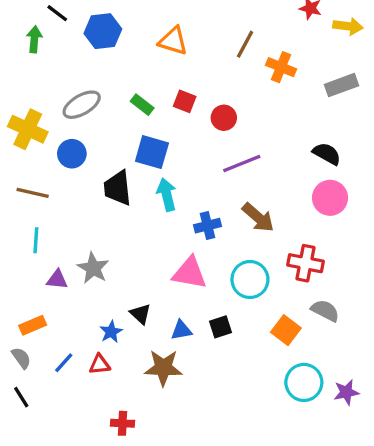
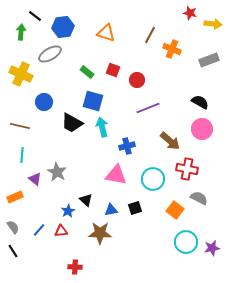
gray ellipse: (82, 105) -> (50, 54), moved
yellow cross: (28, 129) -> (21, 74), moved
black trapezoid: (118, 188) -> (72, 123), turned -55
brown arrow: (258, 217) -> (170, 141), moved
purple triangle: (57, 280) -> (35, 179), turned 32
orange rectangle: (33, 325) -> (15, 197), moved

